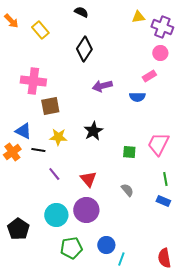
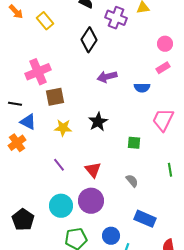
purple cross: (162, 27) -> (116, 18), moved
pink rectangle: (149, 76) -> (163, 68), moved
pink cross: (33, 81) -> (38, 72), turned -30
pink trapezoid: (158, 144) -> (163, 120), moved
black line: (38, 150) -> (15, 104), moved
blue rectangle: (163, 201) -> (145, 219), moved, size x1.5

